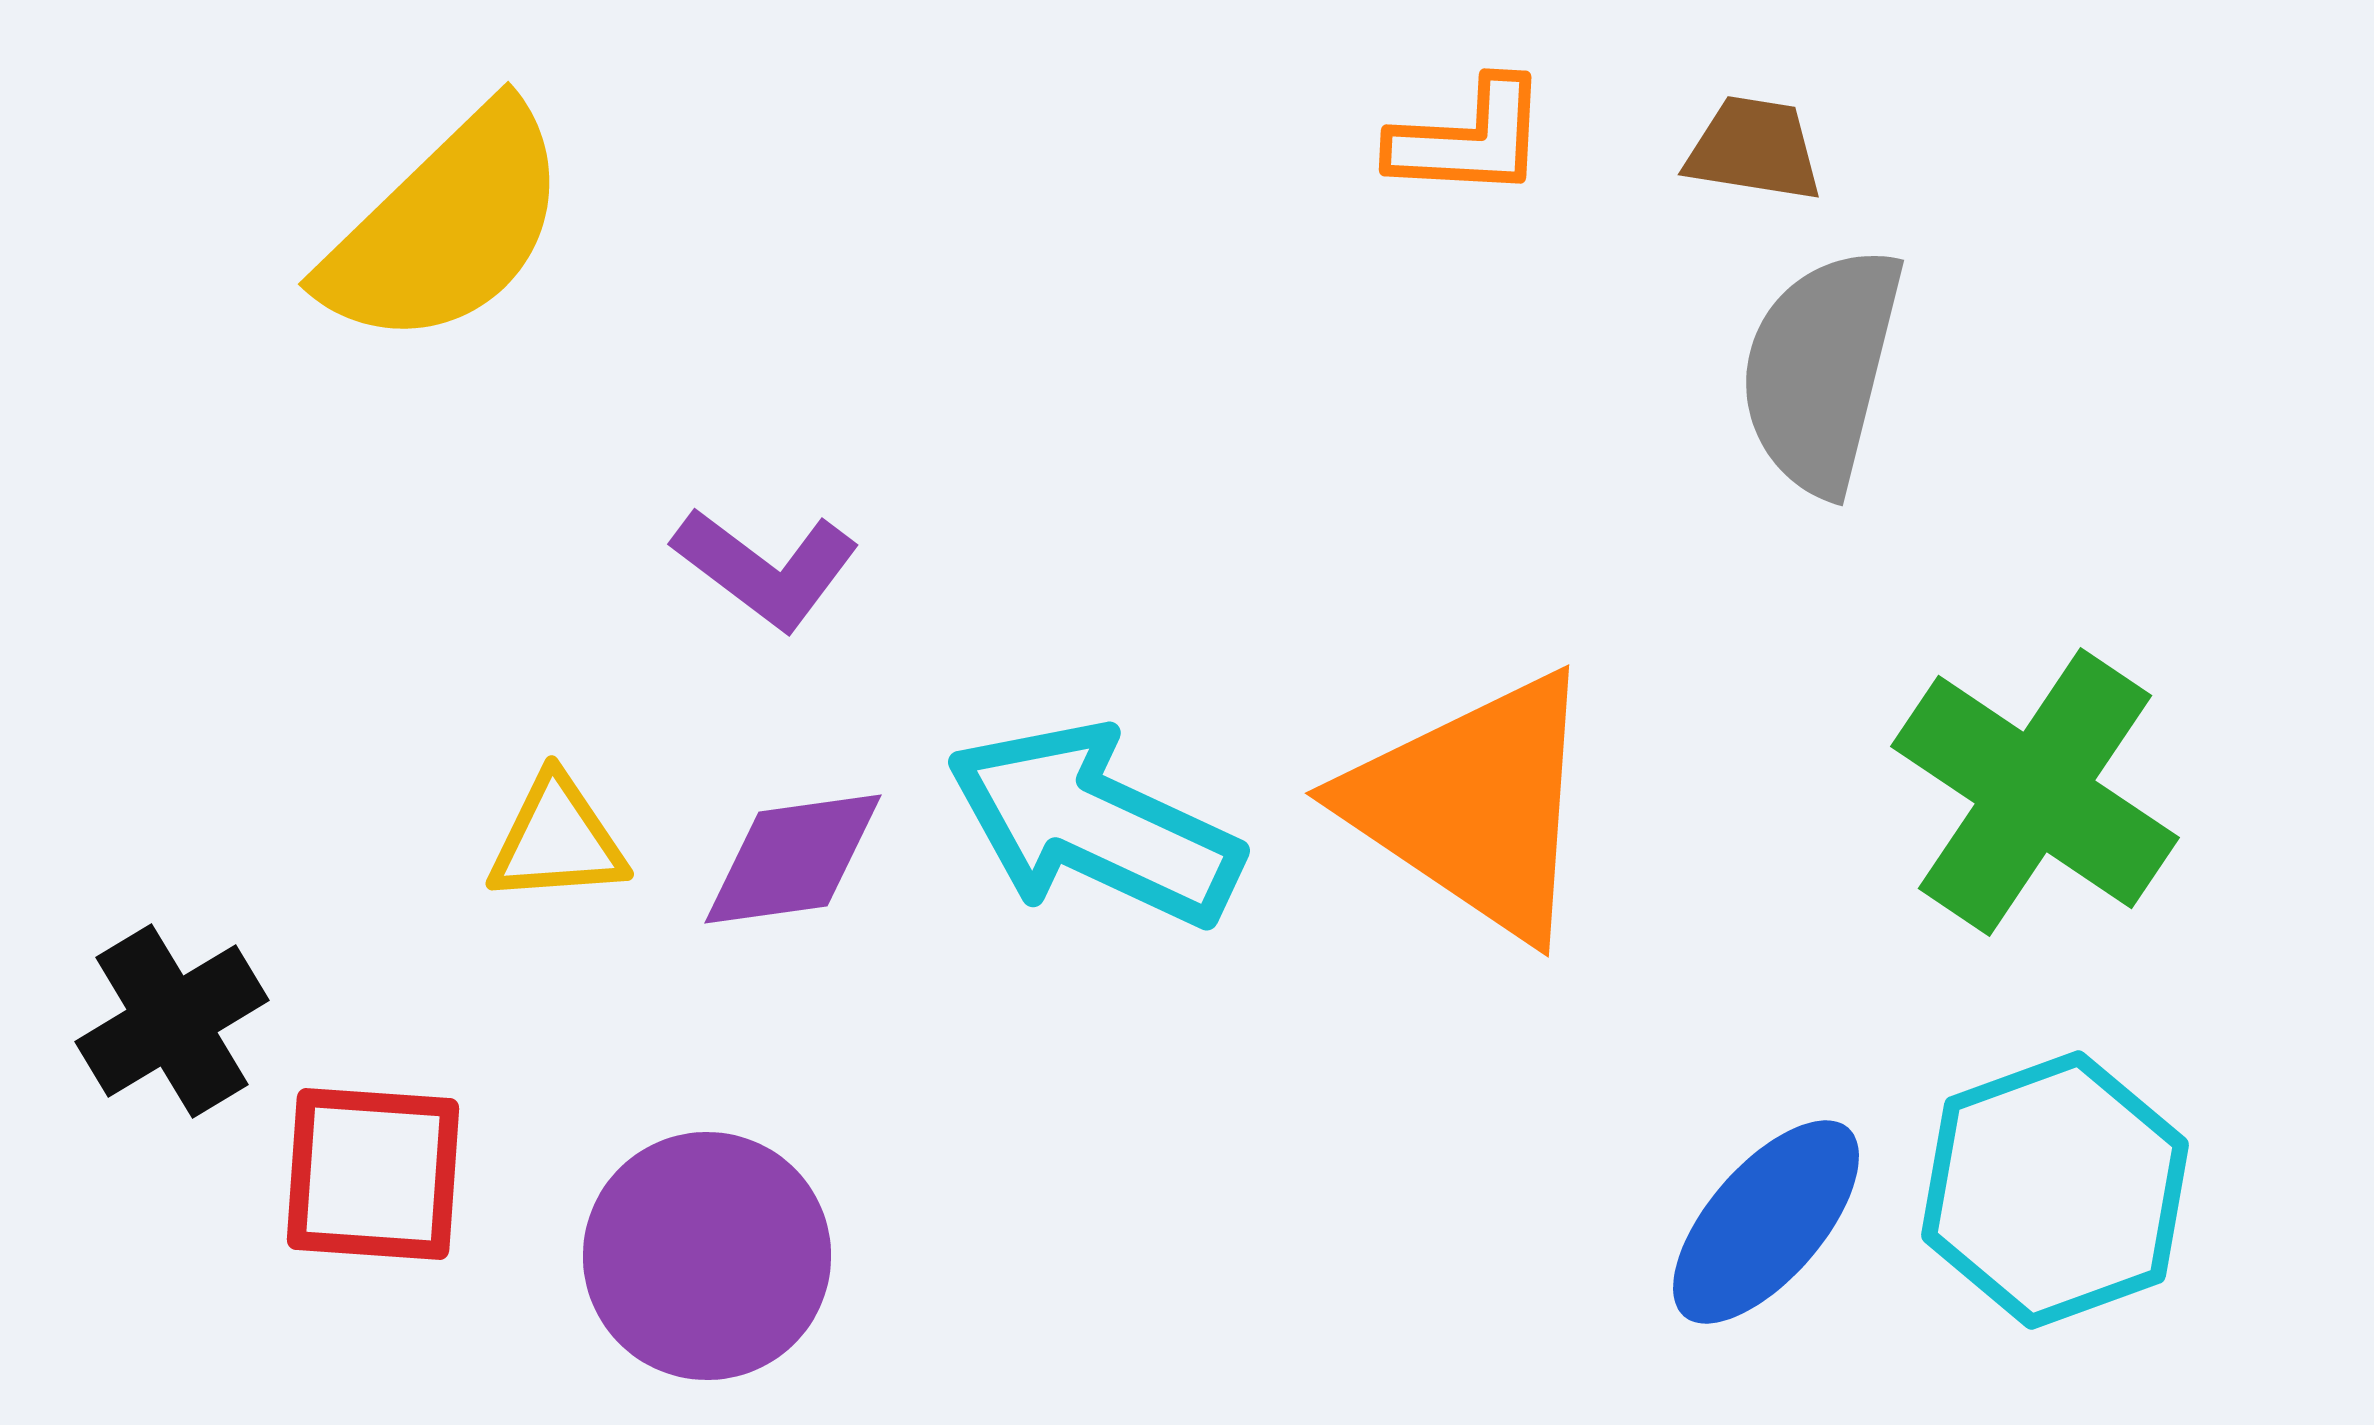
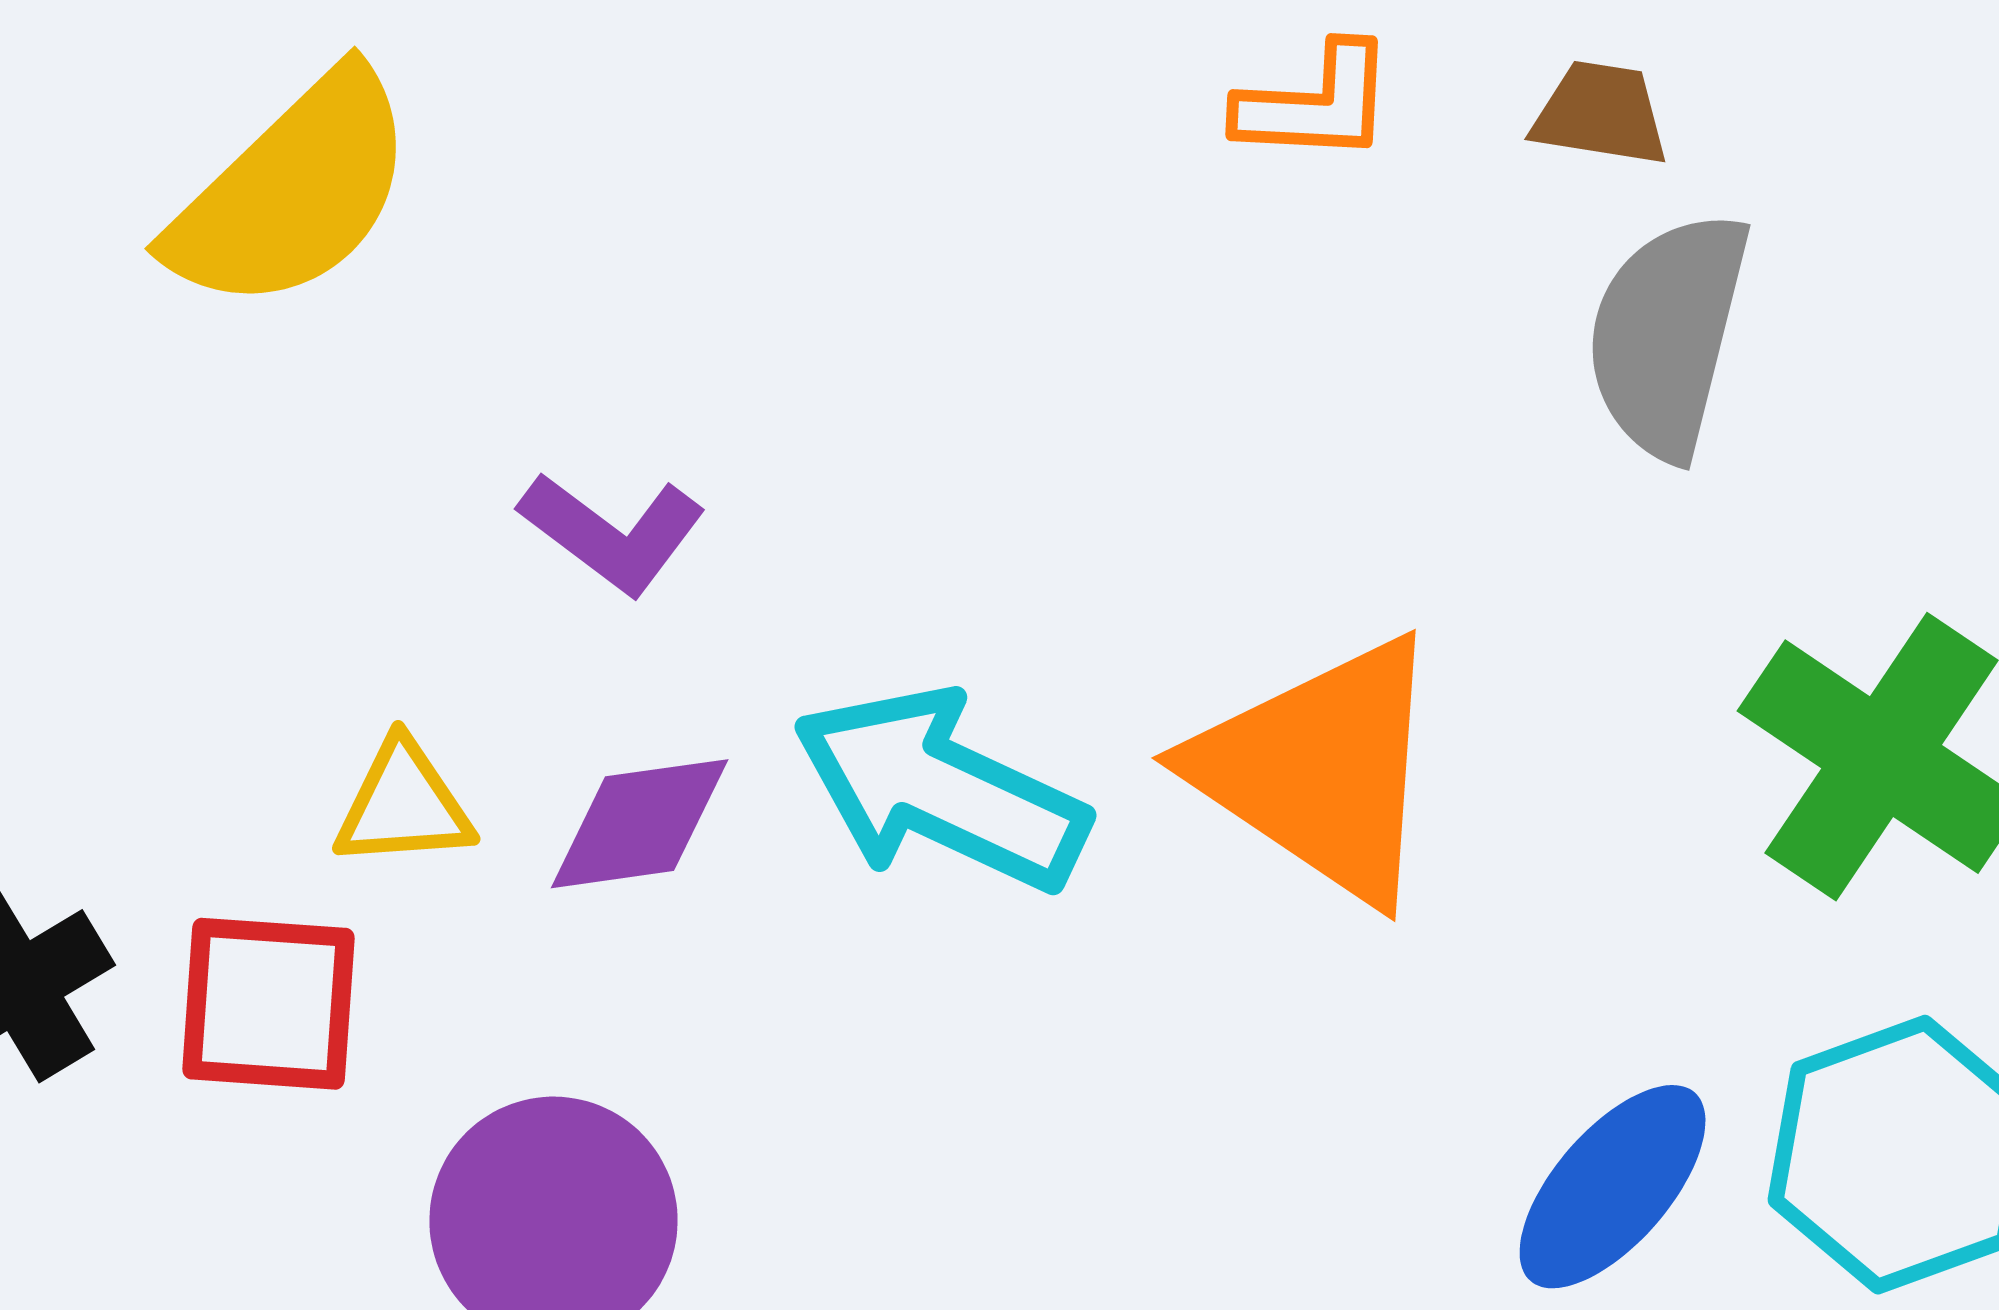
red square: (373, 1174) -> (269, 1004), moved

